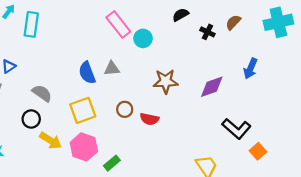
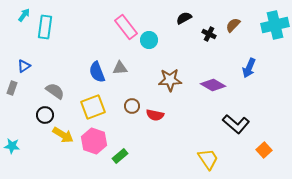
purple diamond: (212, 87) -> (213, 85), turned 50
orange square: (258, 151) -> (264, 150), moved

